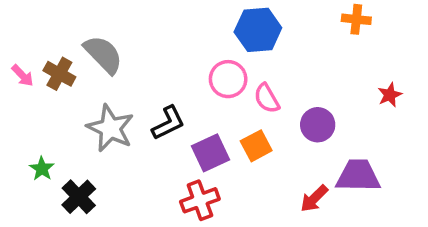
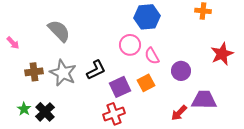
brown cross: (59, 74) -> (34, 72), moved, turned -36
red star: (390, 95) -> (222, 54), size x1.6
green star: (42, 169) -> (24, 109), moved

